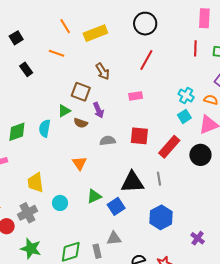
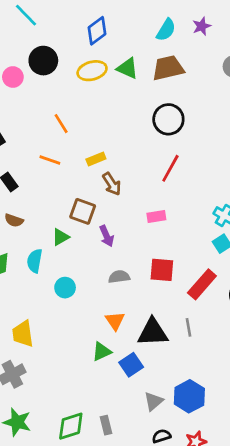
yellow rectangle: (95, 33) -> (96, 159), moved, size x0.6
brown semicircle: (81, 123) -> (14, 220), moved
orange triangle: (79, 163) -> (115, 321), moved
cyan circle: (60, 203) -> (65, 288), moved
blue hexagon: (161, 217) -> (189, 396), moved
gray triangle: (114, 238) -> (154, 401), moved, turned -35

